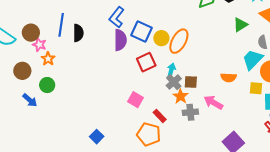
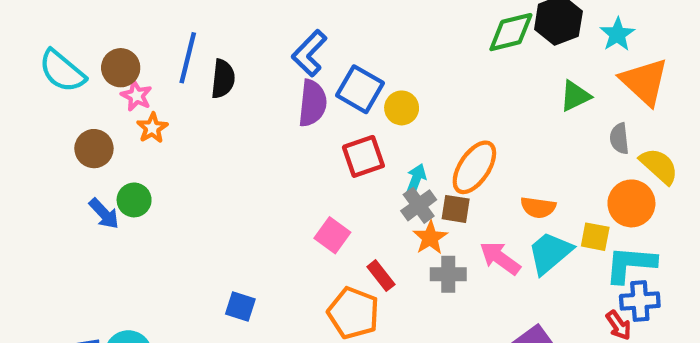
orange ellipse: (179, 41) -> (474, 167), moved
cyan trapezoid: (253, 60) -> (550, 253), moved
green circle: (47, 85) -> (134, 200), moved
blue square: (97, 137) -> (240, 306), turned -32

